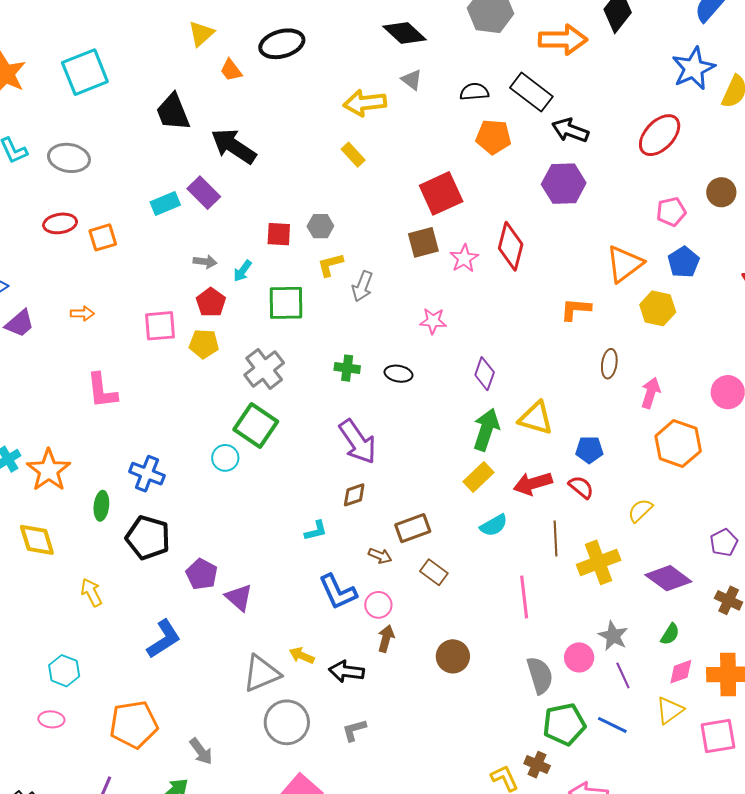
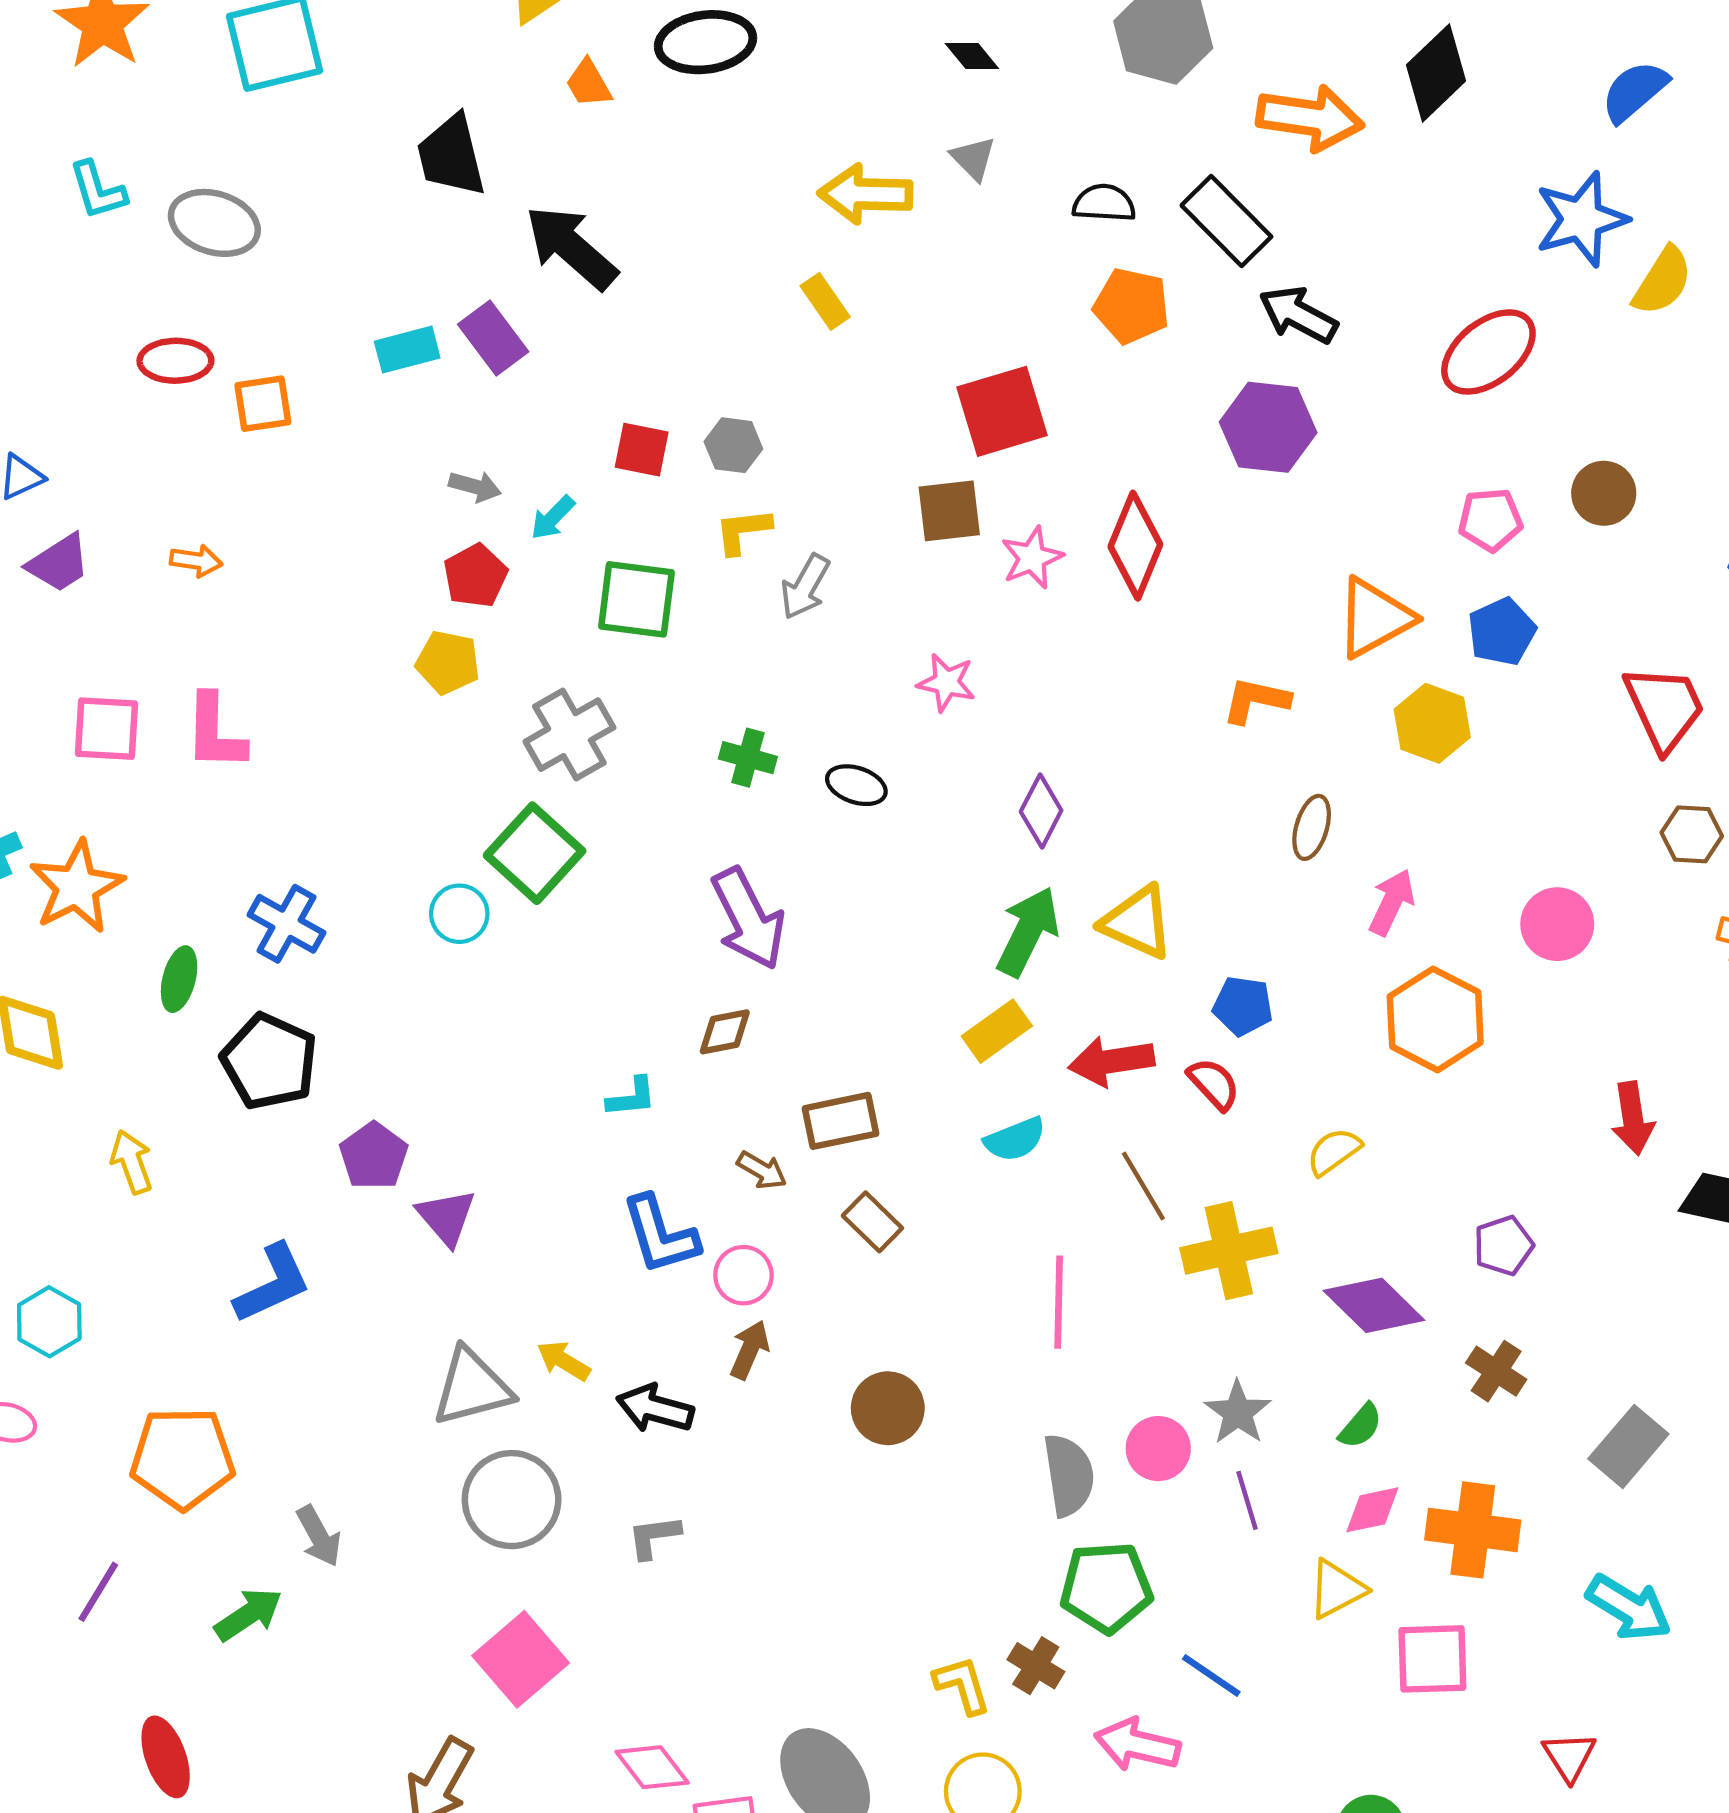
black diamond: (404, 33) -> (972, 56), size x0.6
pink square: (160, 326) -> (107, 729), moved
brown line: (555, 538) -> (1143, 1186), turned -36
blue line: (612, 725) -> (1211, 1675), moved

